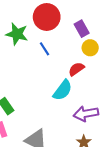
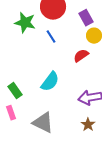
cyan semicircle: (63, 90) -> (50, 82), moved

